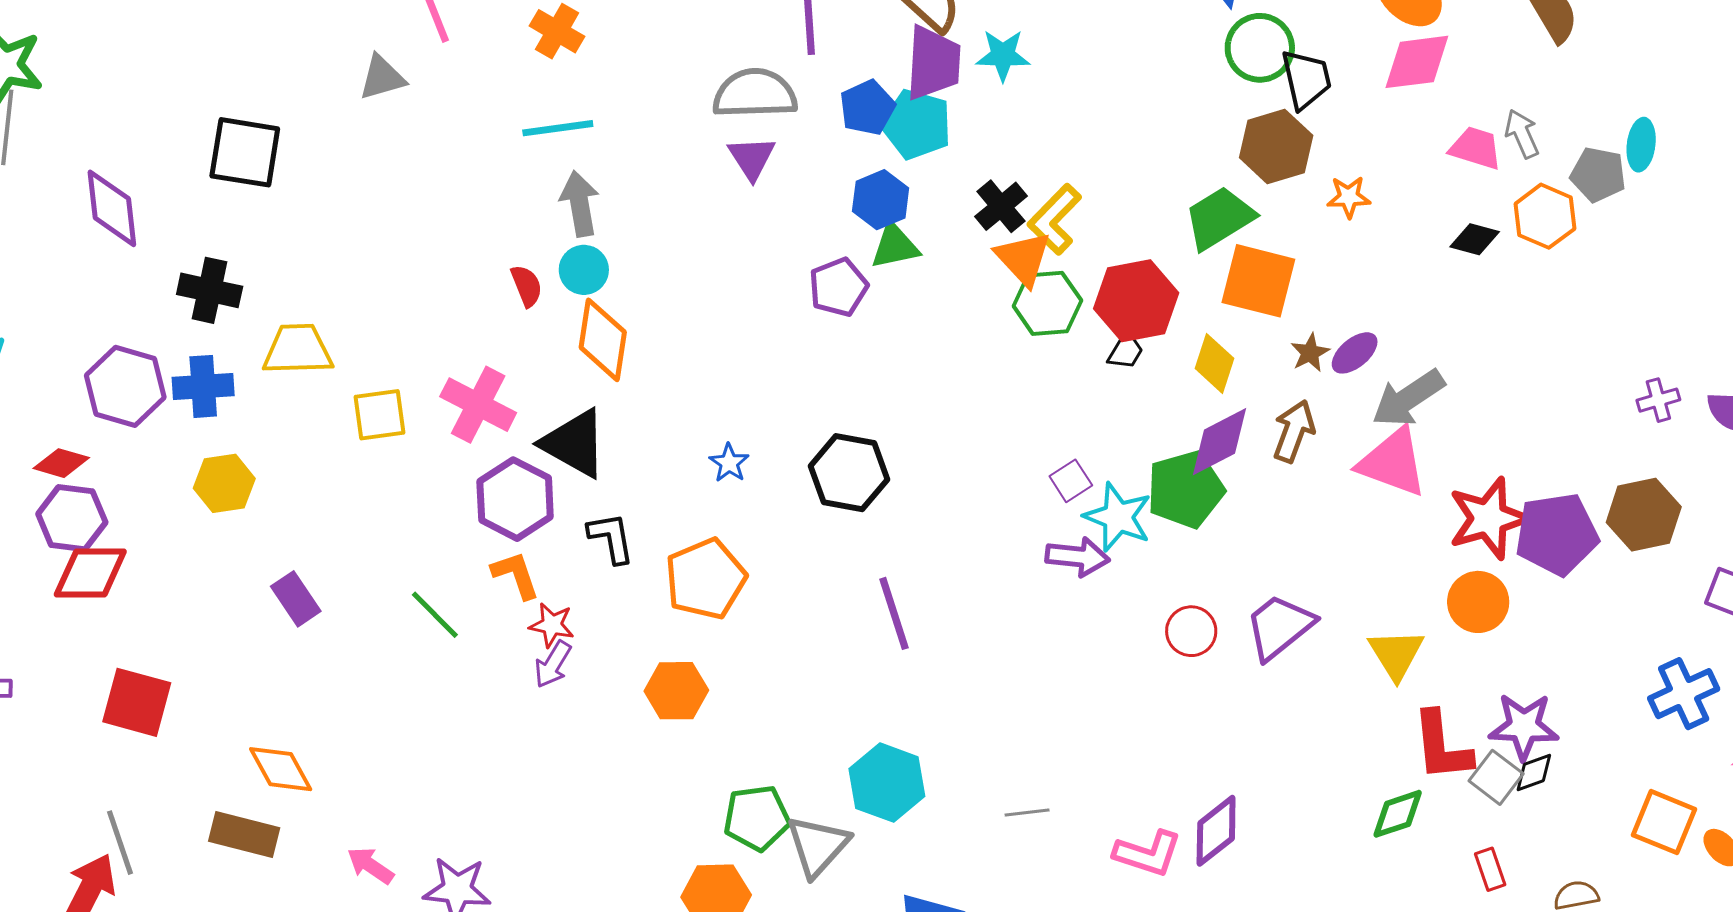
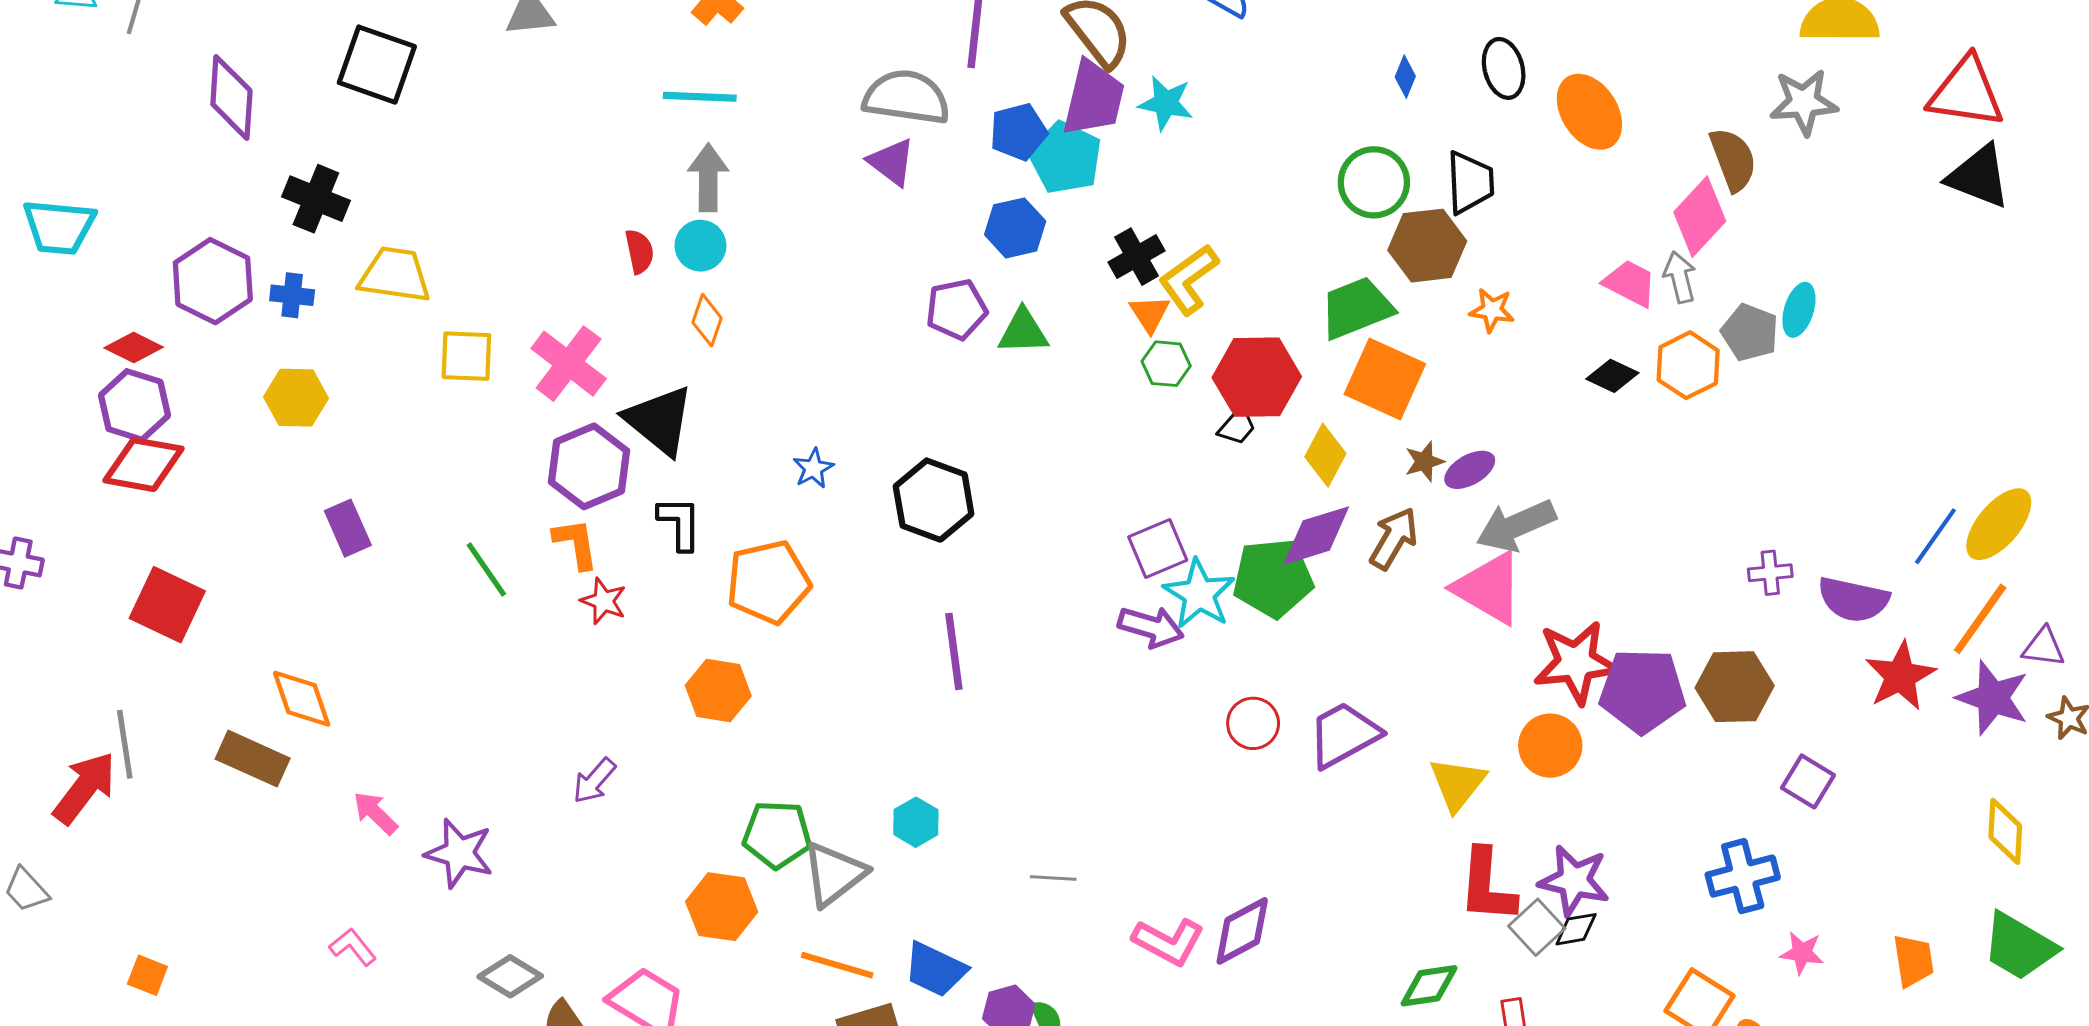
green circle: (1260, 48) -> (1374, 182), moved
pink diamond: (1417, 62) -> (1700, 217), moved, turned -50
purple triangle: (752, 158) -> (892, 162), turned -30
green triangle: (895, 246) -> (1023, 331), moved
orange triangle: (1023, 259) -> (1150, 314), size x0.7
green hexagon: (1047, 303) -> (1166, 364), size x0.7
orange diamond: (603, 340) -> (707, 320), size x0.6
blue cross: (203, 386) -> (292, 295), size x0.7
purple square: (1071, 481) -> (1158, 549), size x1.4
purple arrow: (553, 664) -> (594, 781), moved
cyan hexagon: (887, 783) -> (916, 822), size x0.6
green diamond: (1398, 814) -> (1429, 986), moved

